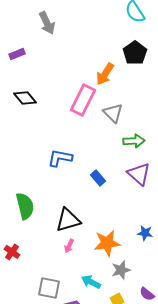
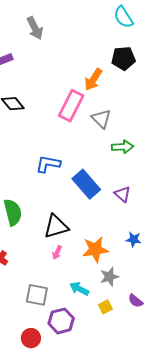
black pentagon: (135, 53) -> (123, 58), turned 30
purple triangle: (139, 174) -> (122, 194), moved, size x0.7
blue rectangle: (98, 178) -> (86, 184), size x1.8

